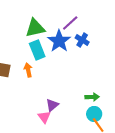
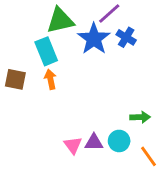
cyan rectangle: (37, 50) -> (46, 51), moved
purple triangle: (52, 105) -> (94, 142), moved, turned 40
cyan circle: (94, 114) -> (119, 141), moved

